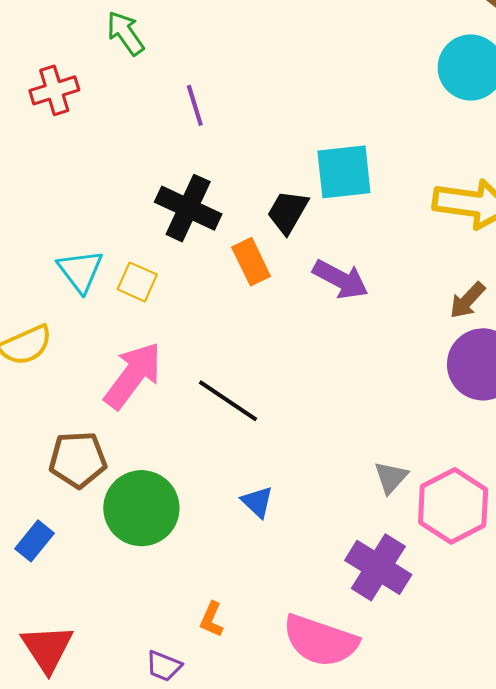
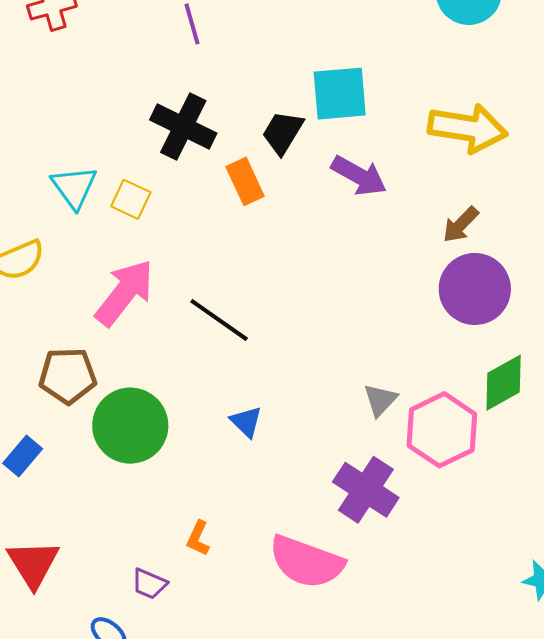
purple arrow: (341, 279) -> (359, 176), moved

